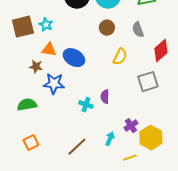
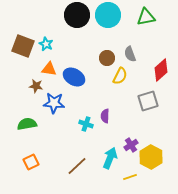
brown square: (23, 27) -> (23, 46), turned 35
brown circle: (107, 28) -> (107, 58), moved
gray semicircle: (138, 30) -> (130, 54), moved
cyan arrow: (110, 139) -> (110, 158), size x1.5

